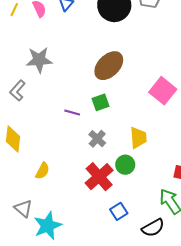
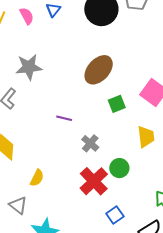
green square: (101, 102) -> (117, 104), moved
yellow trapezoid: (138, 138) -> (146, 137), moved
gray triangle: (23, 208) -> (18, 205), moved

